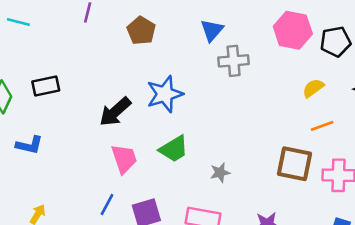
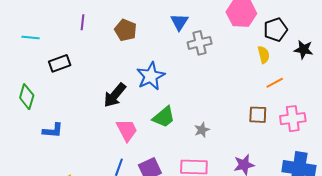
black pentagon: (336, 42) -> (275, 30), moved
black rectangle: (46, 86) -> (60, 63), moved
yellow semicircle: (313, 88) -> (264, 55), turned 120
brown square: (294, 164) -> (258, 115), size x0.7

